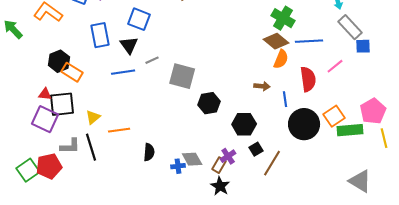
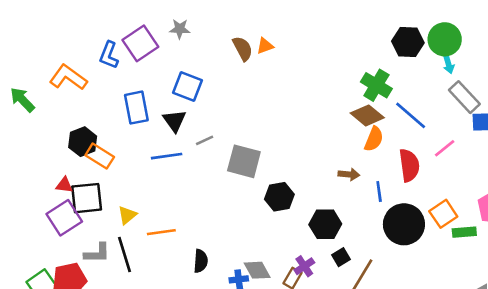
blue line: (309, 41) -> (411, 115), turned 44
purple square: (45, 119) -> (64, 218), turned 32
green rectangle: (350, 130) -> (464, 232), size x0.7

